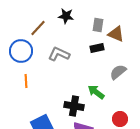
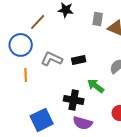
black rectangle: (97, 48) -> (79, 60), moved
gray L-shape: (59, 54) -> (52, 59), moved

